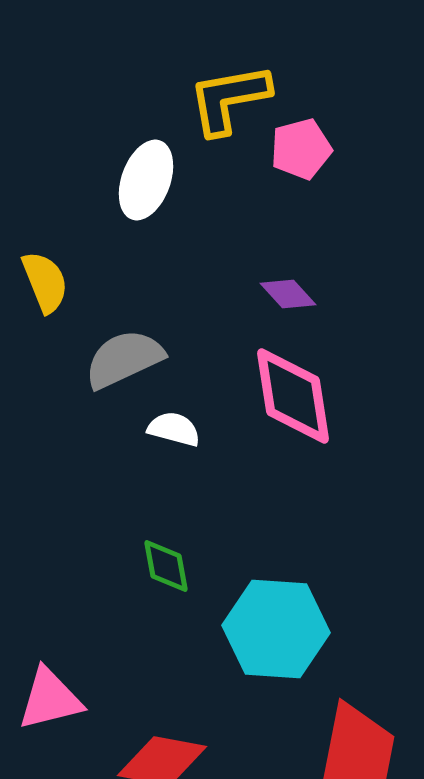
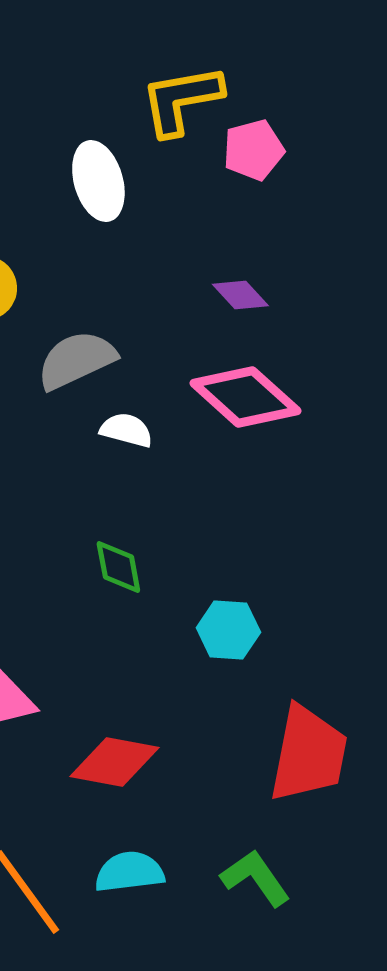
white ellipse: (146, 180) -> (98, 181), turned -36
pink diamond: (293, 396) -> (245, 397), turned -39
cyan hexagon: (276, 629) -> (228, 630), size x0.6

